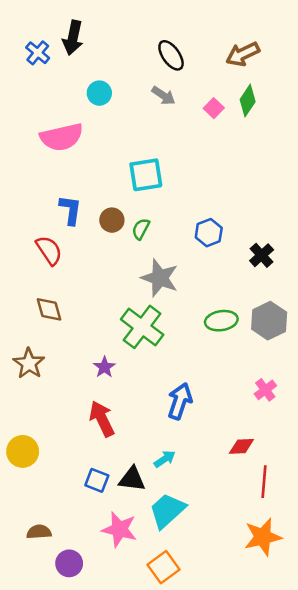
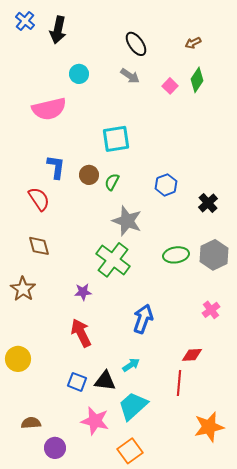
blue cross: (38, 53) -> (25, 21), moved
brown arrow: (243, 54) -> (193, 43), size x0.6
purple star: (104, 367) -> (83, 292), turned 30
red line: (264, 482) -> (179, 383), moved

